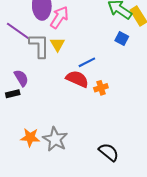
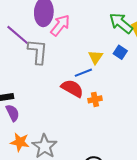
yellow triangle: (57, 44) -> (95, 57), moved
purple semicircle: (21, 78) -> (13, 113), moved

